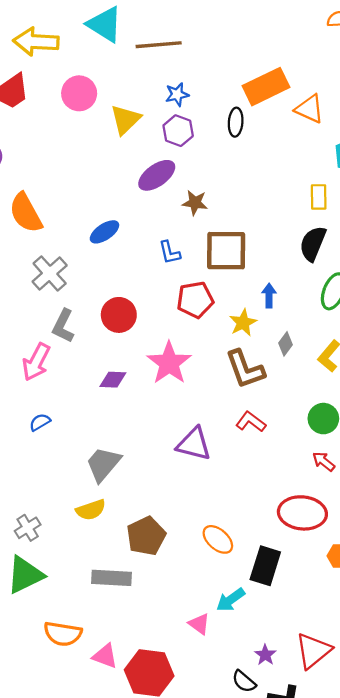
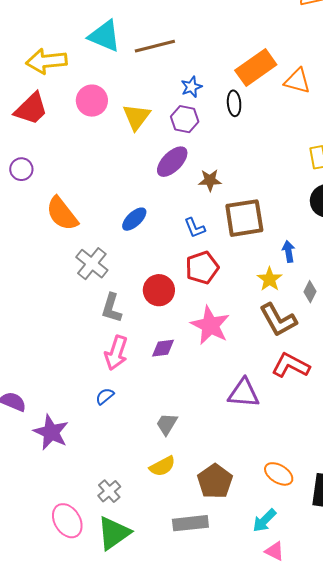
blue star: (177, 94) -> (191, 87), moved
red pentagon: (195, 300) -> (202, 268), moved
pink arrow: (36, 362) -> (116, 353), moved
red L-shape: (251, 422) -> (291, 365), size x1.4
gray trapezoid: (103, 464) -> (167, 424), size x0.7
cyan arrow: (231, 600) -> (264, 520), moved

